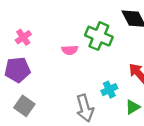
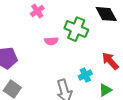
pink cross: (23, 37) -> (37, 11), moved

